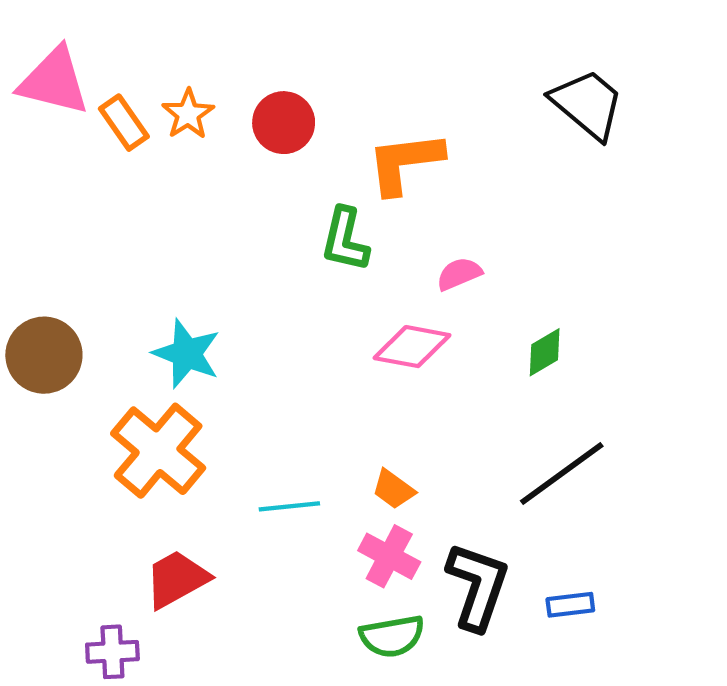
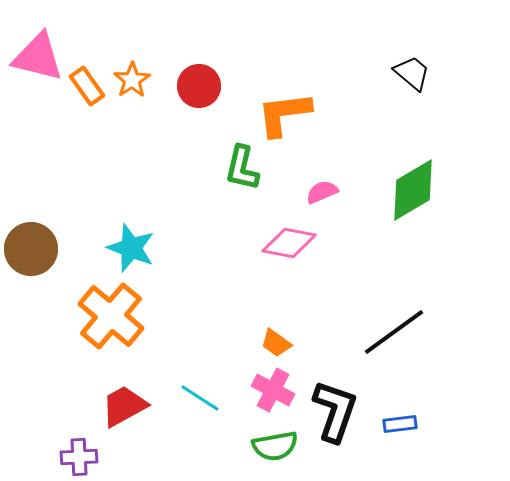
black trapezoid: (587, 104) -> (412, 73), size x0.7
green diamond: (545, 352) -> (413, 190), moved, size x1.8
cyan line: (289, 506) -> (200, 398), moved, turned 39

